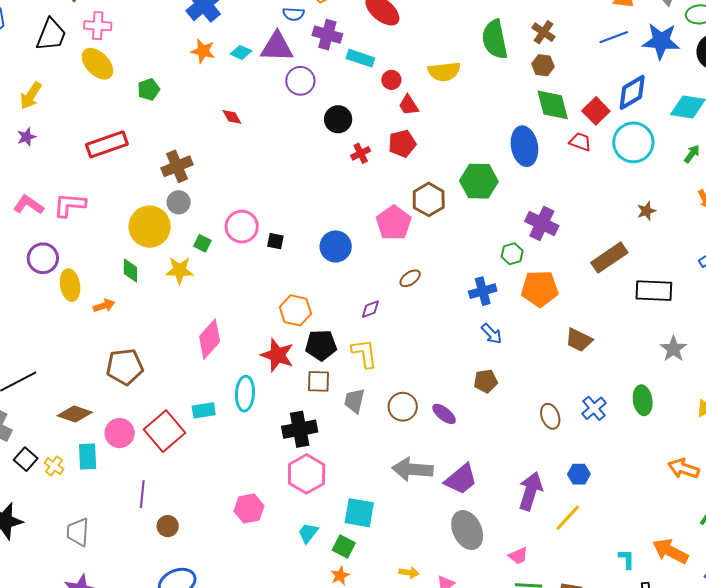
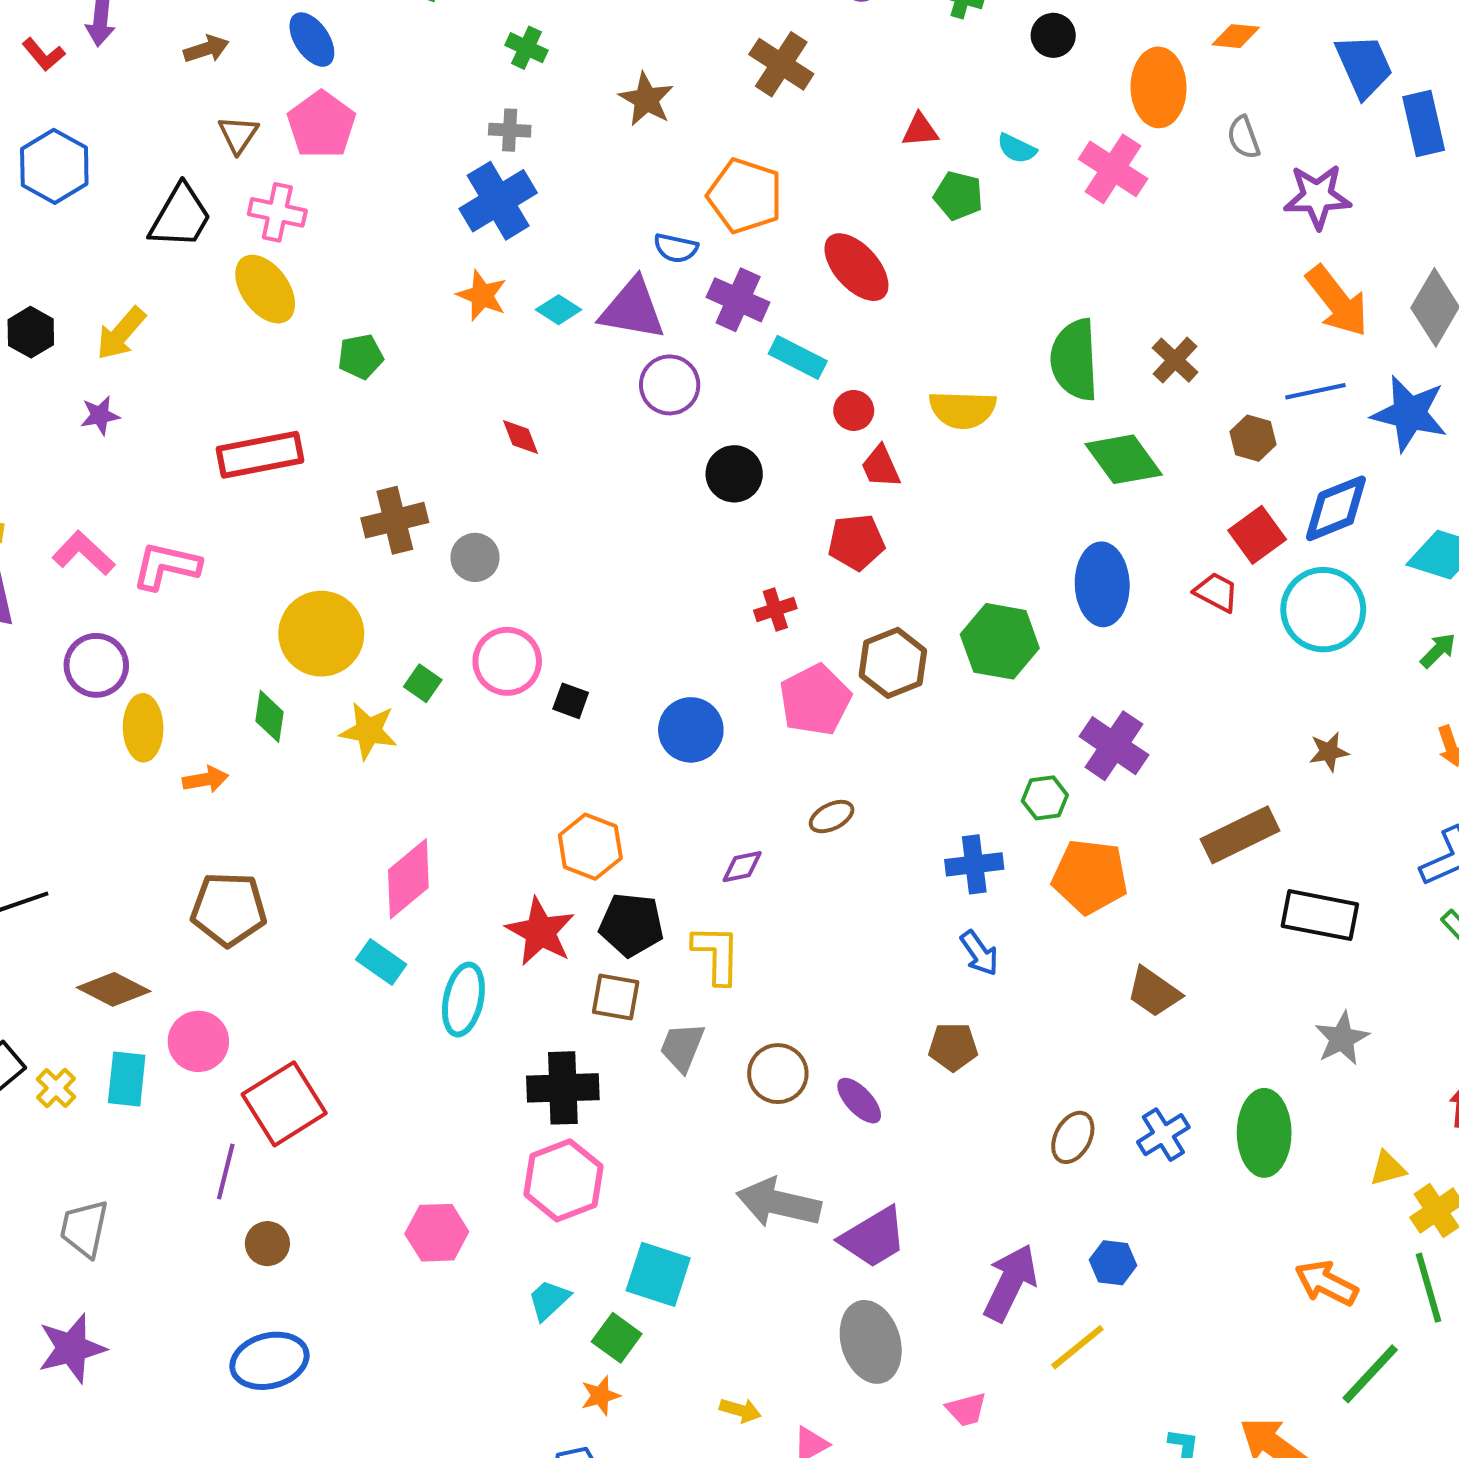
brown hexagon: (543, 65) -> (1253, 438), moved
green diamond: (553, 105) -> (1124, 459), moved, turned -30
red cross: (361, 153) -> (775, 609), moved
gray circle: (179, 202) -> (475, 557), moved
green ellipse: (643, 400) -> (1264, 1133), size x1.4
cyan rectangle: (204, 410) -> (381, 962), moved, turned 35
brown ellipse: (550, 416) -> (1073, 1137), turned 40
red square: (165, 431) -> (284, 1104), moved

